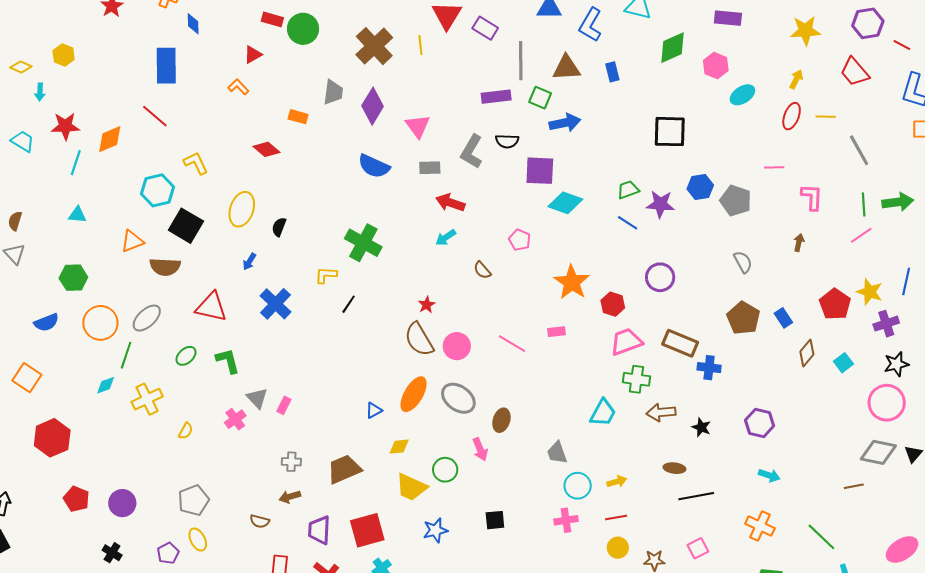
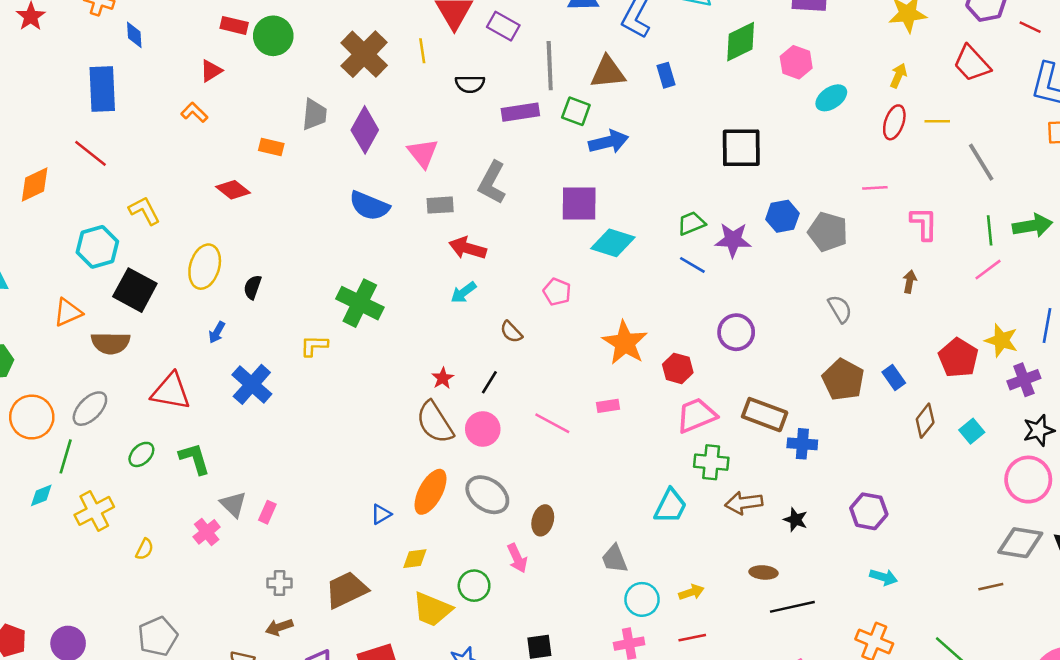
black semicircle: (507, 141) -> (470, 84), moved
black line: (349, 304) -> (489, 382), moved

